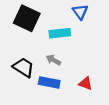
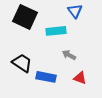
gray arrow: (53, 60) -> (69, 55), moved

